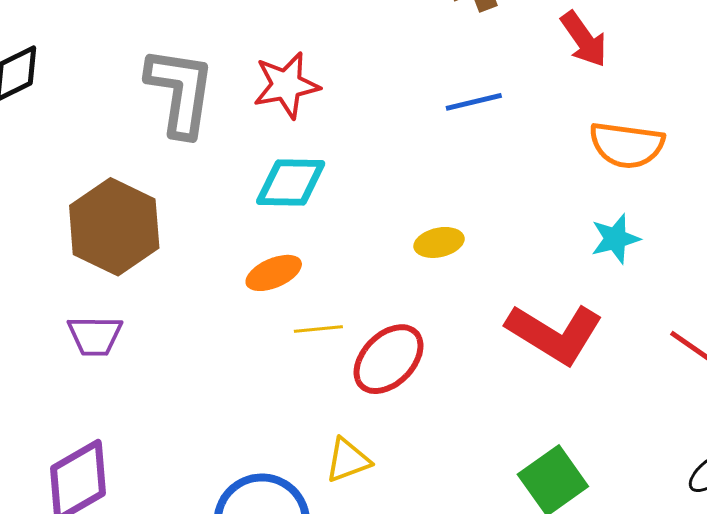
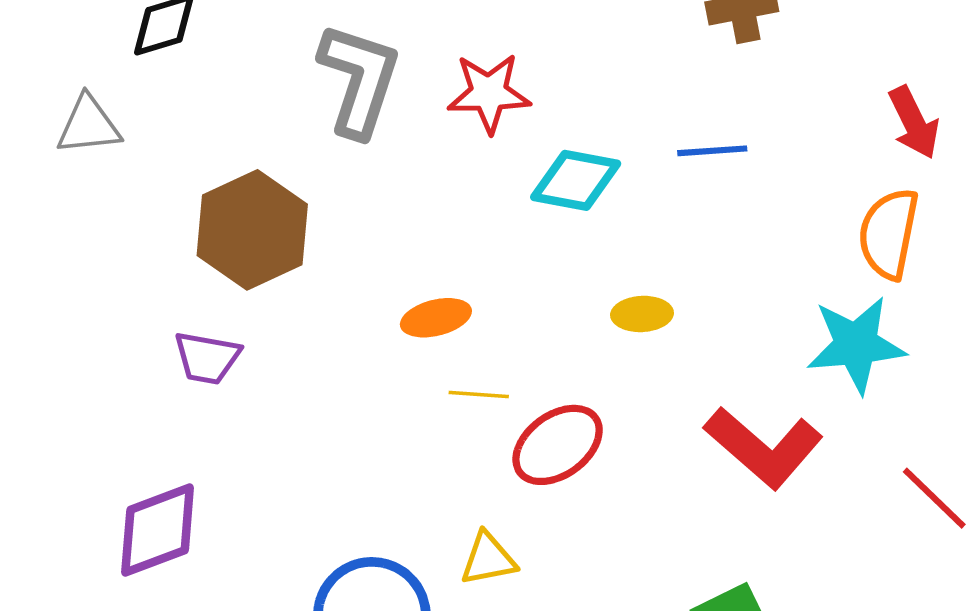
red arrow: (584, 39) -> (914, 123), moved
orange semicircle: (627, 145) -> (889, 234), turned 84
cyan diamond: (291, 183) -> (576, 180), moved
cyan star: (615, 239) -> (856, 345), size x1.6

